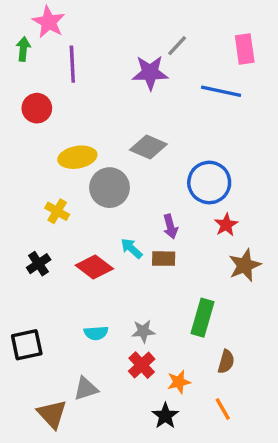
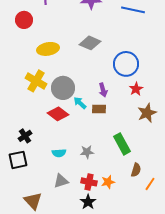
gray circle: (110, 188) -> (63, 88), moved
yellow cross: (57, 211) -> (36, 81), size x1.5
black cross: (39, 264) -> (25, 136), moved
green rectangle: (202, 318) -> (122, 144), turned -45
red cross: (142, 365) -> (89, 182), moved, turned -35
gray triangle: (86, 389) -> (61, 181), moved
orange line: (223, 409) -> (150, 184), moved, turned 64
black star: (165, 416) -> (88, 202), moved

